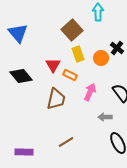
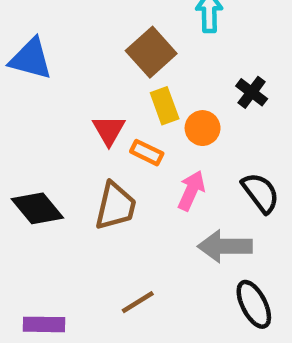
blue triangle: (18, 33) -> (31, 59), turned -35
orange circle: (101, 58) -> (203, 128), moved
black diamond: (21, 76) -> (37, 208), moved
gray arrow: (105, 117) -> (225, 246), size x1.6

